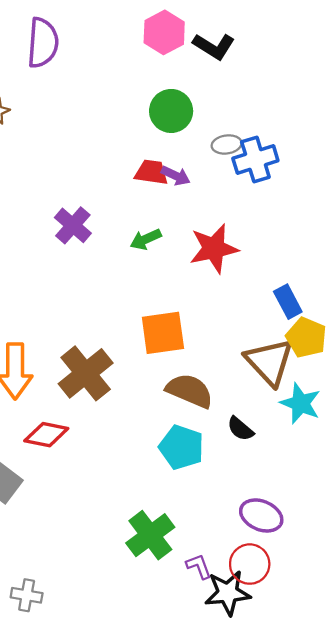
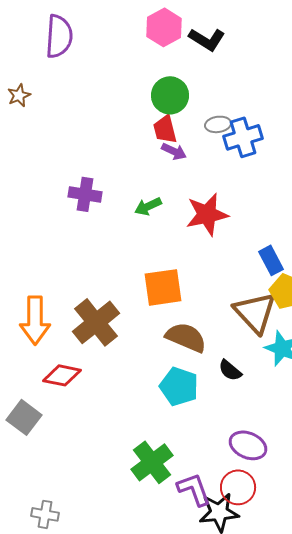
red trapezoid: (151, 172) -> (165, 129), moved, turned -112
purple cross: (73, 225) -> (85, 194), turned -32
purple L-shape: (199, 566) -> (194, 489), size x1.5

